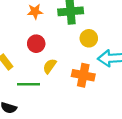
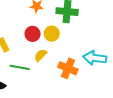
yellow circle: (89, 38) -> (52, 34), moved

